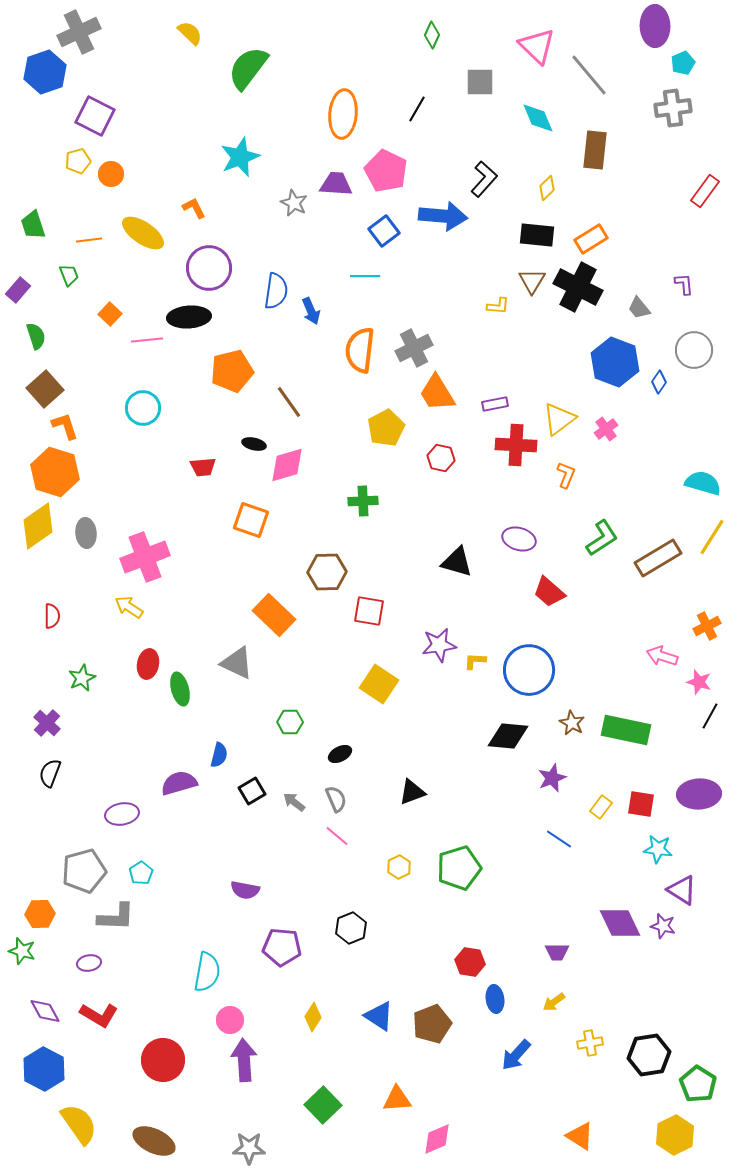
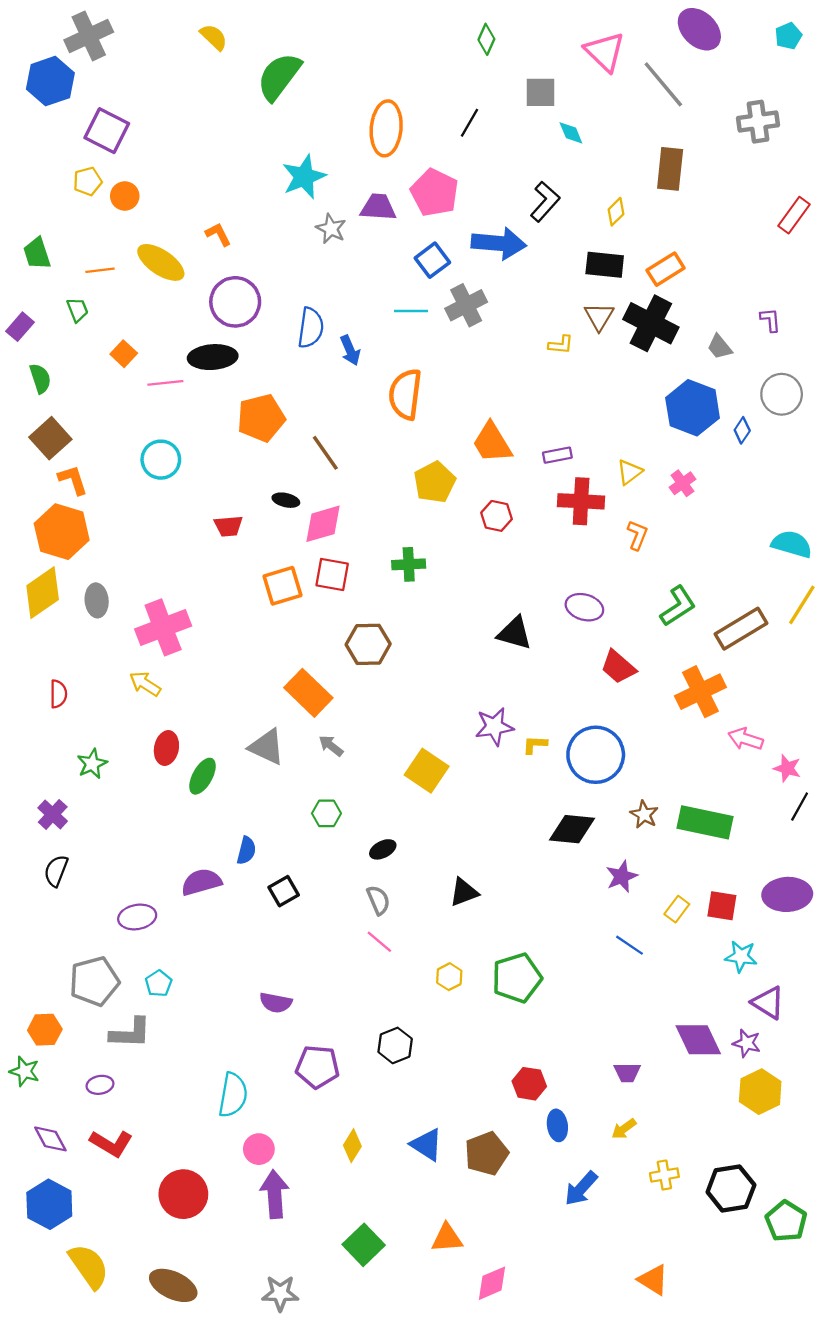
purple ellipse: (655, 26) -> (699, 29), moved, turned -45
cyan pentagon: (683, 63) -> (788, 36), moved
cyan diamond: (538, 118) -> (571, 133), moved, size x0.7
cyan star: (240, 157) -> (304, 177), moved
gray cross: (414, 348) -> (466, 305), moved
yellow triangle: (559, 419) -> (629, 472), size x0.7
orange square: (251, 520) -> (282, 586), turned -36
red square: (369, 611) -> (332, 575), moved
orange cross: (707, 626) -> (700, 692), moved, size x1.6
green ellipse: (180, 689) -> (203, 776), turned 44
gray arrow: (294, 802) -> (331, 746), moved
yellow hexagon: (675, 1135) -> (760, 1092), moved

